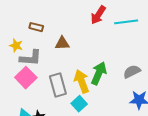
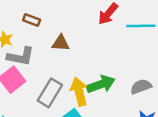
green arrow: (99, 73) -> (101, 84), turned 40
gray rectangle: (58, 85) -> (50, 93), turned 40

